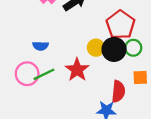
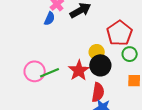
blue semicircle: (40, 46) -> (49, 19), moved, turned -72
black circle: (114, 49) -> (100, 65), moved
red semicircle: (118, 91) -> (98, 92), moved

